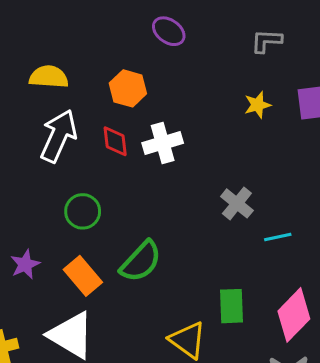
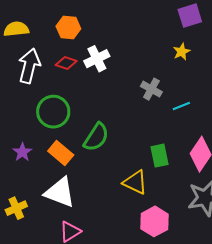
yellow star: (257, 105) -> (182, 52), moved
red diamond: (115, 141) -> (66, 63), turned -55
green circle: (83, 211) -> (53, 112), size x1.4

